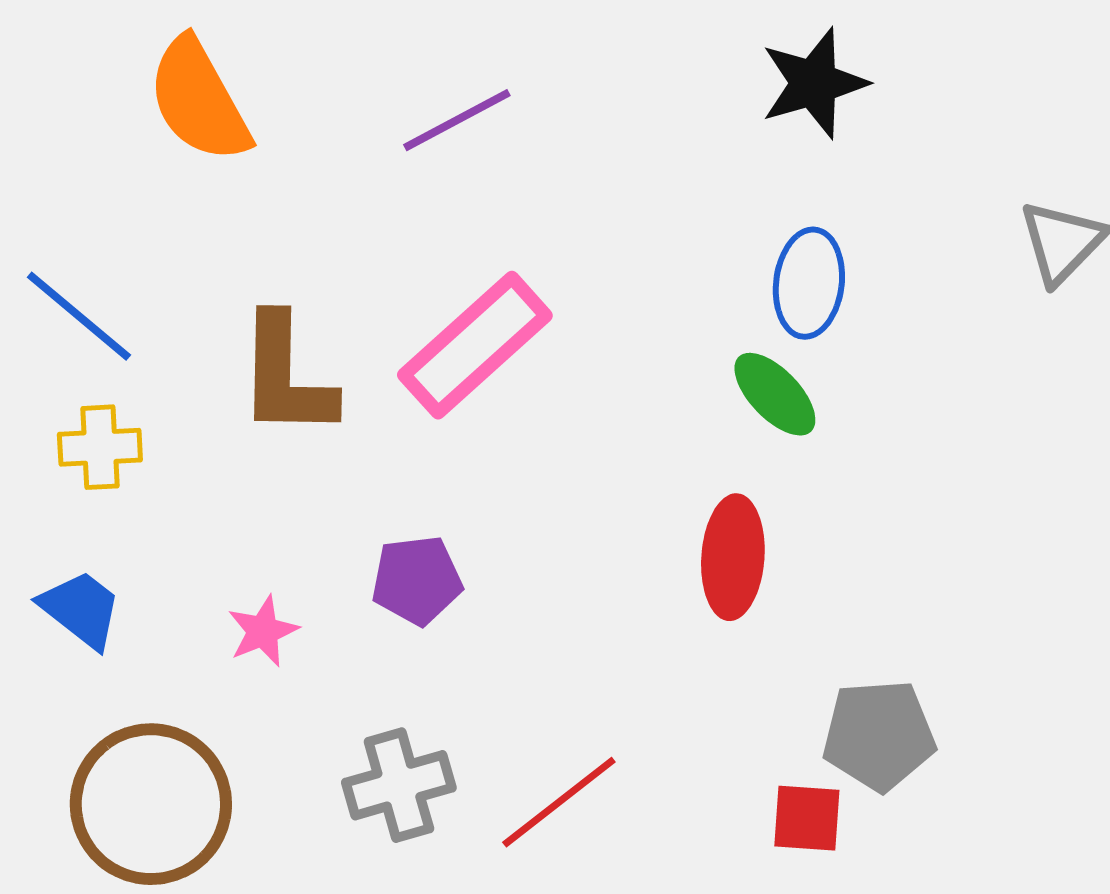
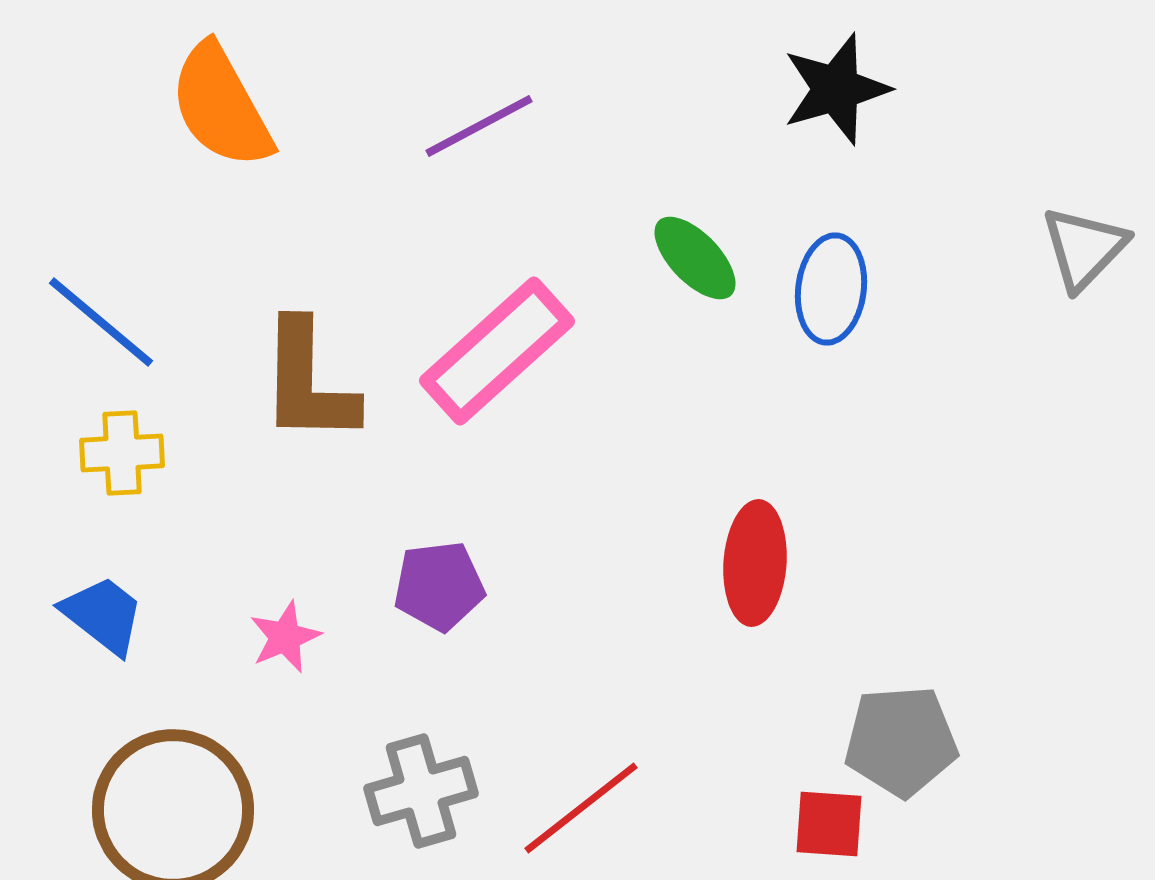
green ellipse: (775, 394) -> (695, 258), moved

